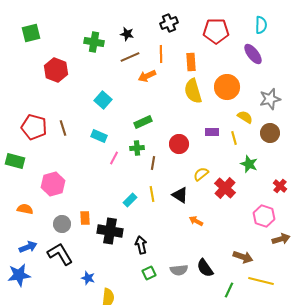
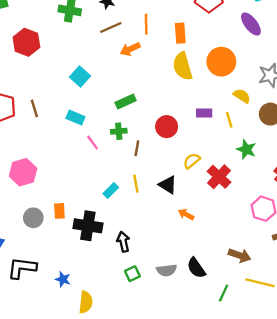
pink line: (114, 158) -> (93, 143), turned -64
black L-shape: (60, 254) -> (22, 268), moved, turned -52

